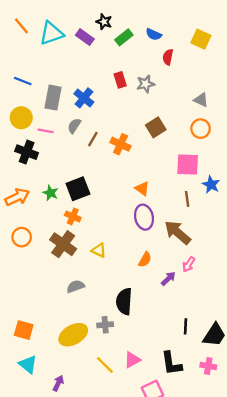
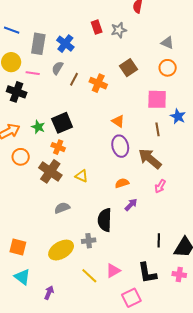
orange circle: (22, 237) -> (21, 157), moved
orange semicircle: (145, 260) -> (122, 183), turned -136
purple arrow: (168, 279) -> (131, 205), moved

